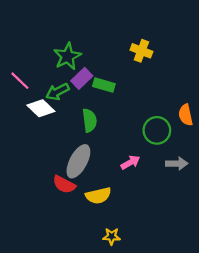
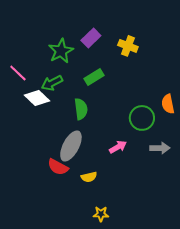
purple rectangle: (82, 78) -> (91, 38), moved
green rectangle: (104, 85) -> (94, 77), turned -48
yellow semicircle: (98, 196) -> (89, 177), size x0.7

